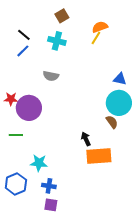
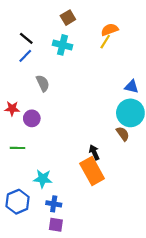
gray semicircle: (51, 76) -> (43, 83), moved, turned -126
purple circle: (29, 108) -> (32, 118), size x0.6
orange rectangle: (99, 156) -> (92, 171), moved, turned 65

